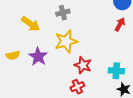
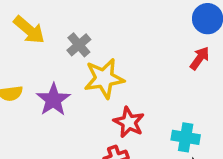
gray cross: (63, 13) -> (79, 45), moved, turned -32
yellow arrow: (31, 24) -> (29, 30), moved

